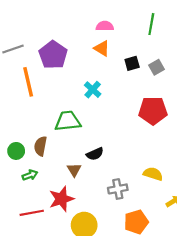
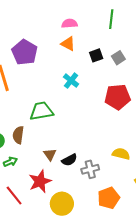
cyan cross: (93, 90) -> (71, 81), moved
black semicircle: (95, 154) -> (69, 160), moved
red line: (32, 213) -> (14, 196), turned 65

